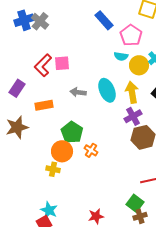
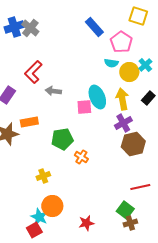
pink square: (62, 63) -> (84, 107), moved
gray arrow: (78, 92) -> (53, 91), moved
orange rectangle: (44, 105) -> (29, 122), moved
green pentagon: (72, 132) -> (62, 139), turned 30
orange circle: (62, 151) -> (52, 206), moved
yellow cross: (53, 169) -> (43, 176), turned -32

